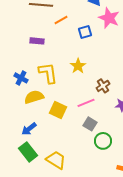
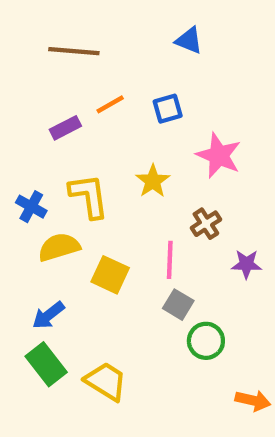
pink star: (109, 18) -> (219, 155), moved
orange line: (61, 20) -> (110, 104), moved
purple rectangle: (37, 41) -> (65, 128), turned -32
pink line: (86, 103) -> (170, 260), turned -66

